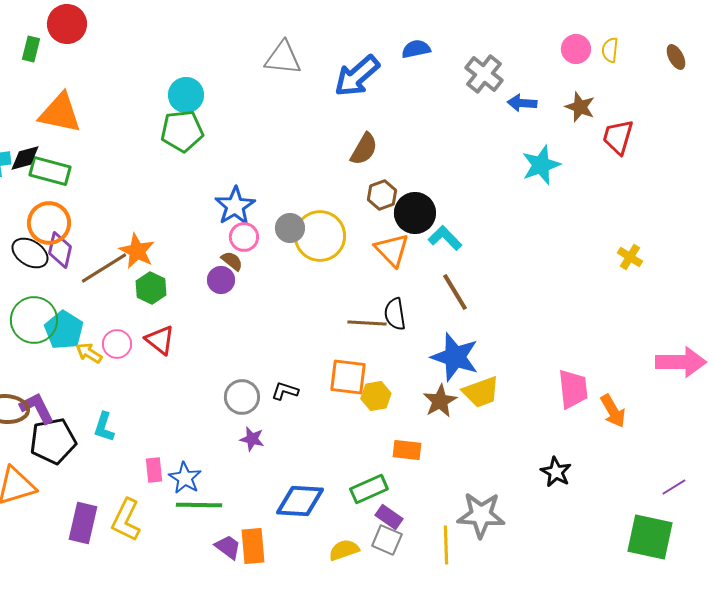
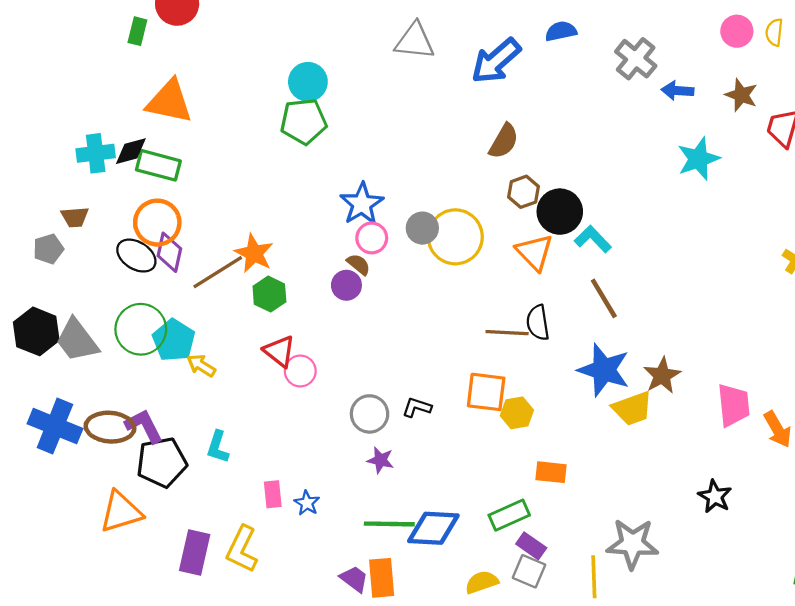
pink circle: (117, 344) -> (300, 371), moved
brown star: (440, 401) -> (662, 375), moved
blue star: (185, 478) -> (307, 503), size x0.7
green line: (199, 505) -> (389, 524), moved

